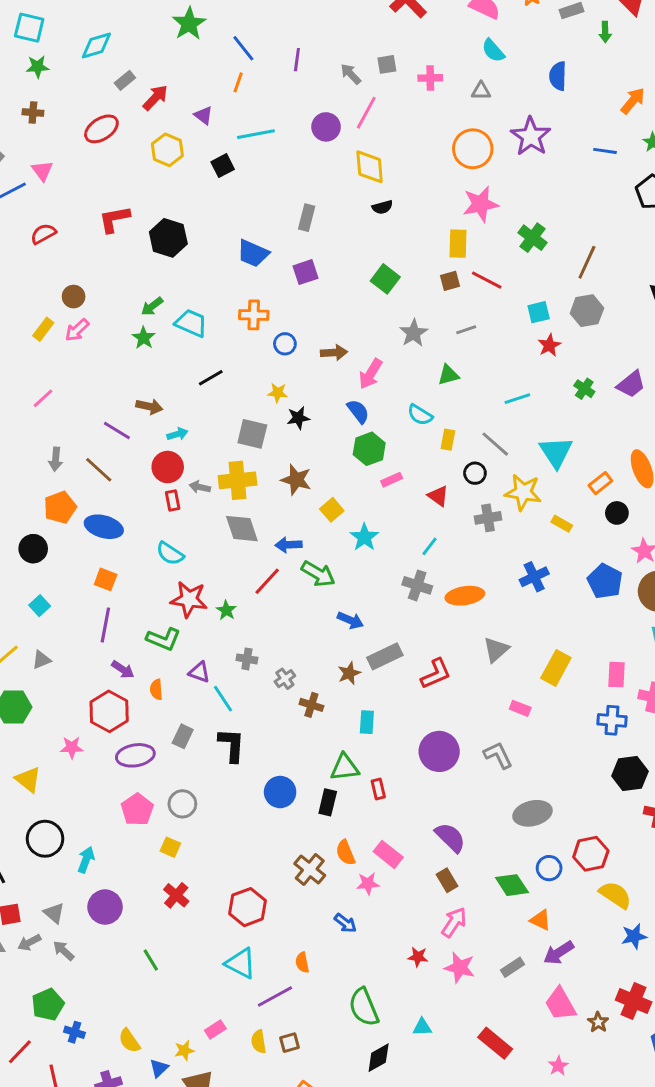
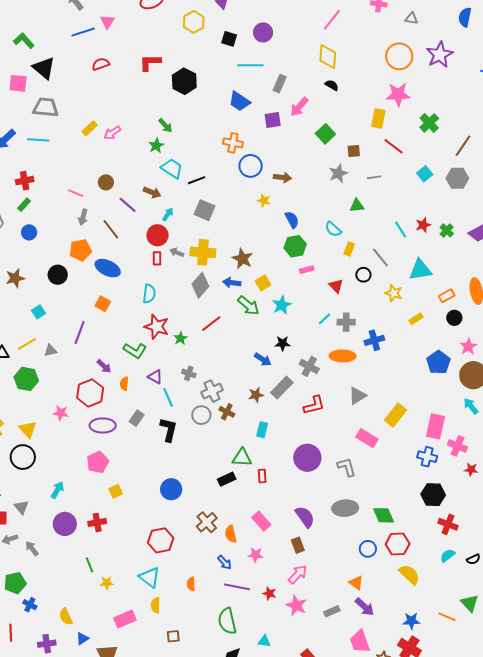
purple circle: (326, 127) -> (263, 32), moved
cyan line: (256, 134) -> (250, 65), moved
black square: (223, 166) -> (229, 39), turned 35
black semicircle: (382, 207) -> (332, 85), turned -144
brown square: (450, 281) -> (354, 151), moved
brown circle: (74, 297) -> (106, 182), moved
green arrow: (152, 306) -> (165, 125), turned -105
cyan square: (539, 312) -> (425, 174), turned -35
cyan trapezoid: (191, 323) -> (172, 168), moved
blue circle: (285, 344) -> (251, 166), size x1.5
red star: (549, 345) -> (423, 225), moved
pink arrow: (371, 374) -> (299, 107), moved
yellow star: (278, 393) -> (264, 201), moved
pink line: (43, 398) -> (76, 193), moved, turned 56
cyan line: (517, 399) -> (401, 229), turned 66
black star: (298, 418) -> (283, 343), moved
cyan arrow: (177, 434) -> (168, 214), turned -48
gray square: (252, 434) -> (204, 210), moved
cyan triangle: (556, 452) -> (420, 270), turned 45
yellow star: (523, 492) -> (394, 293), size x0.7
gray cross: (488, 518) -> (346, 322), moved
yellow rectangle: (562, 524) -> (416, 319), turned -72
gray diamond: (242, 529) -> (200, 285), turned 50
blue arrow: (288, 545) -> (232, 283), moved
cyan semicircle: (170, 554) -> (149, 294), turned -126
green arrow: (318, 574) -> (248, 306), moved
blue cross: (534, 577) -> (374, 340), moved
gray cross: (417, 585) -> (309, 366), moved
cyan square: (40, 606) -> (39, 312), moved
purple line: (105, 625) -> (80, 332), moved
gray rectangle: (385, 656) -> (282, 388), turned -30
pink rectangle: (617, 675) -> (435, 426), size x1.4
gray cross: (285, 679) -> (212, 391), size x1.5
pink rectangle: (520, 708) -> (367, 438), size x1.5
blue circle: (280, 792) -> (171, 489), moved
black rectangle: (328, 802) -> (227, 479), turned 42
gray circle: (182, 804) -> (201, 415), moved
gray ellipse: (532, 813) -> (345, 508), moved
black circle: (45, 839) -> (23, 457), moved
yellow square: (170, 847) -> (116, 491), turned 32
orange semicircle: (345, 853) -> (231, 534), moved
pink star: (368, 884) -> (256, 555), moved
green diamond: (512, 885) -> (384, 515), moved
red cross: (176, 895) -> (97, 522), moved, turned 30
gray triangle: (54, 913) -> (21, 507), moved
blue star: (634, 936) -> (411, 621), moved
purple arrow: (559, 953) -> (365, 607), turned -115
purple line: (275, 996) -> (237, 587), moved, turned 30
pink rectangle: (215, 1029) -> (125, 619), size x1.5
yellow semicircle: (259, 1042) -> (156, 605), moved
yellow star: (184, 1050) -> (107, 583), moved

